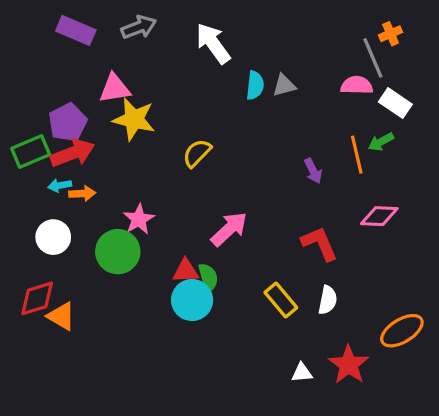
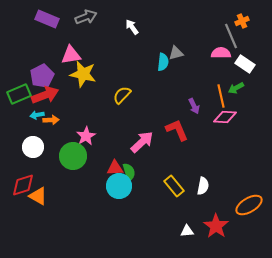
white arrow: (213, 43) -> (132, 27), size x0.6
cyan semicircle: (255, 85) -> (163, 62), moved
pink diamond: (379, 216) -> (225, 117), moved
red L-shape: (320, 244) -> (177, 130), moved

